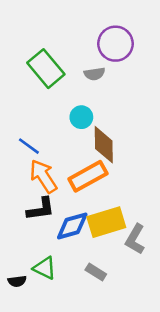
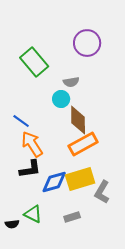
gray semicircle: (94, 74) -> (71, 82), moved
orange rectangle: (88, 176) -> (83, 144), moved
gray rectangle: (96, 272) -> (72, 217), turned -49

